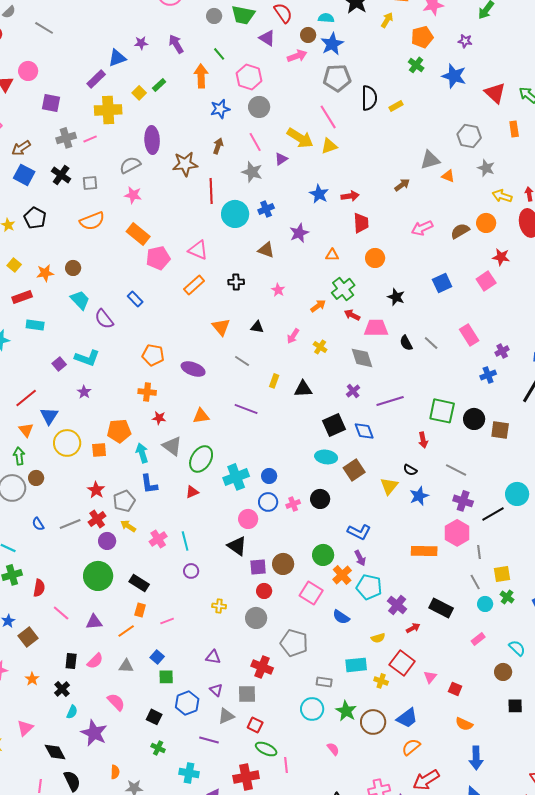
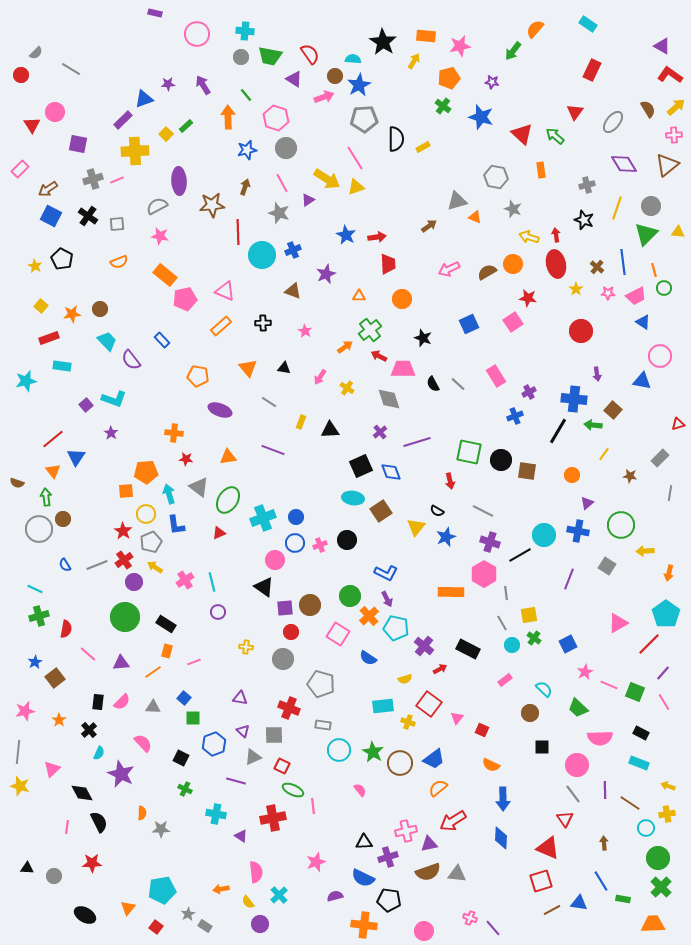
orange semicircle: (92, 221) -> (119, 262), size x0.7
orange pentagon: (153, 355) -> (198, 376), moved
yellow circle: (67, 443) -> (146, 514), moved, size x0.7
gray rectangle: (324, 682) -> (323, 725), moved

